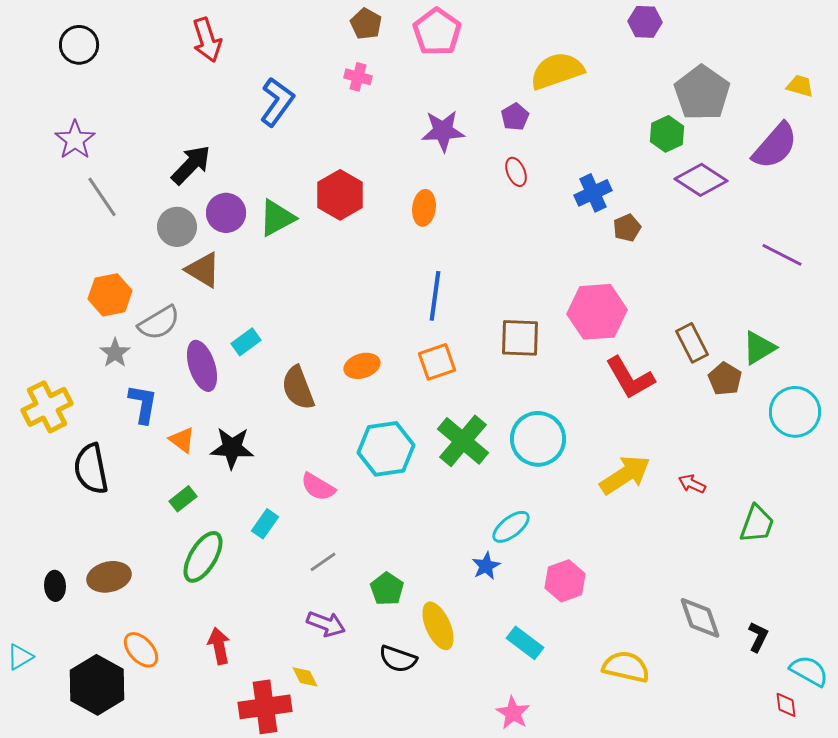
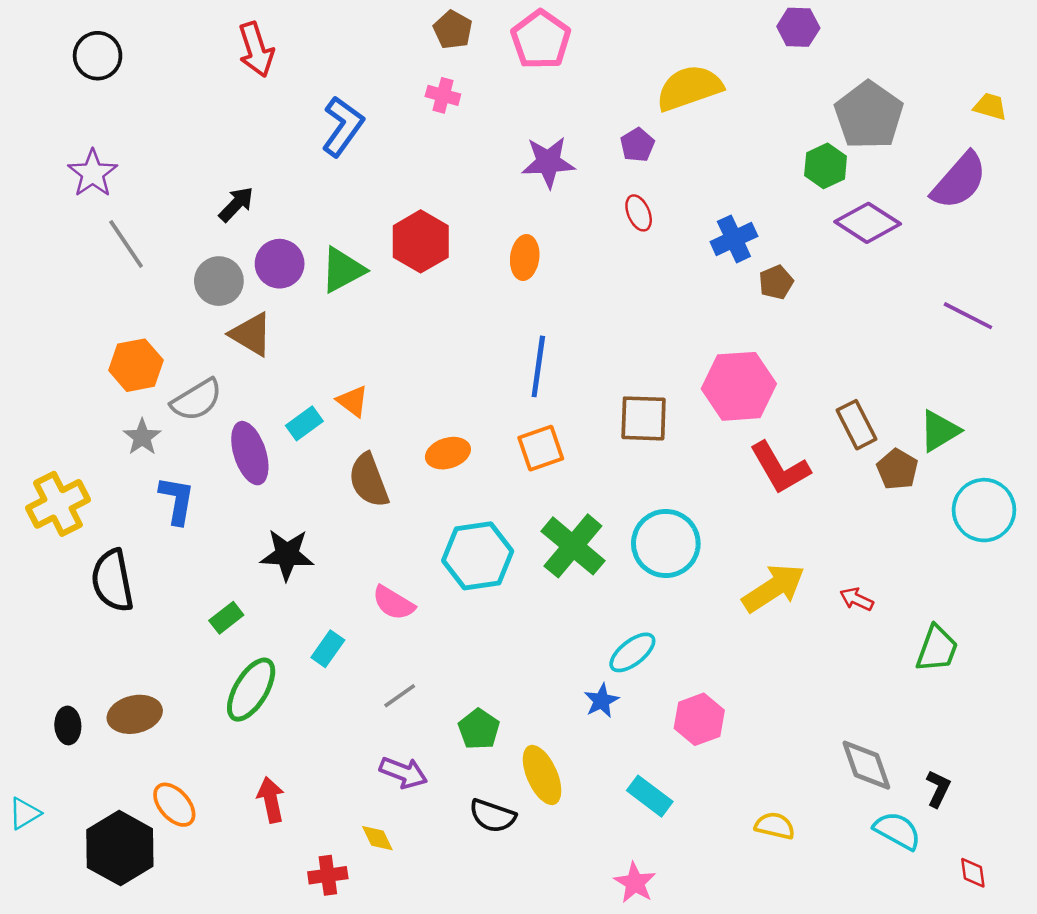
black arrow: (191, 165) -> (236, 204), size x0.7
orange triangle: (182, 440) -> (353, 401), moved
yellow semicircle: (626, 667) -> (775, 826), size x0.7
cyan semicircle: (809, 671) -> (897, 831), moved
red cross: (265, 707) -> (328, 875), size x0.6

